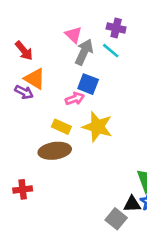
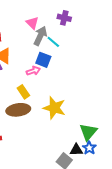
cyan line: (111, 51) -> (53, 42), moved
yellow rectangle: (61, 127) -> (23, 92), turned 32
yellow star: (97, 127) -> (54, 108), moved

